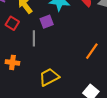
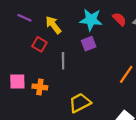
purple square: (47, 22) -> (89, 44), moved

